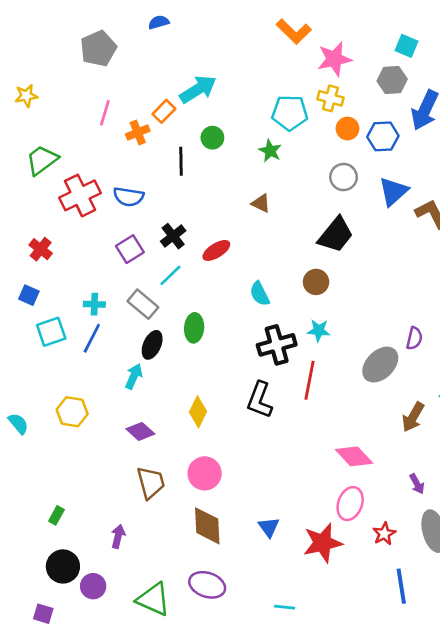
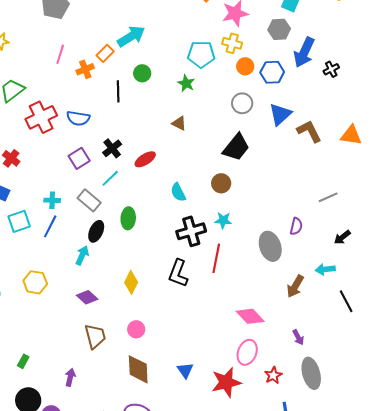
gray ellipse: (380, 365) -> (270, 246), turned -64
pink circle: (205, 473) -> (136, 329), size x0.7

